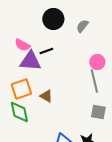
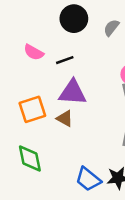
purple triangle: (30, 61) -> (73, 92), moved
green diamond: (19, 112) -> (30, 159), moved

